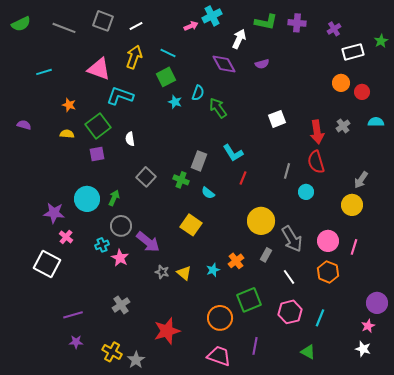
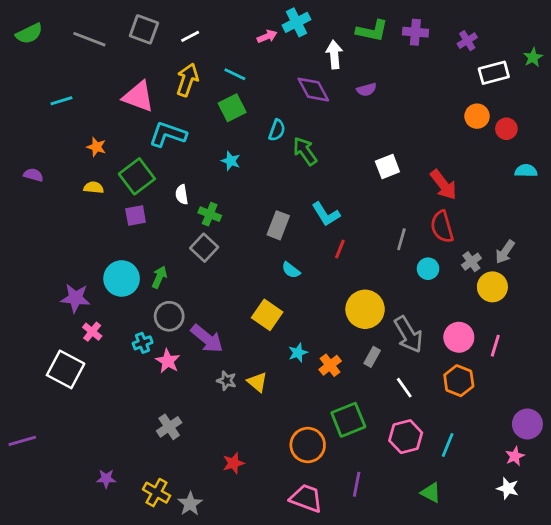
white arrow: (239, 39) -> (334, 55), turned -30
cyan star: (175, 102) -> (231, 161), moved
gray cross: (343, 126) -> (471, 262), moved
red arrow: (317, 132) -> (443, 185), turned -30
green cross: (181, 180) -> (210, 214), moved
cyan star: (213, 270) -> (298, 353), moved
purple line: (73, 315) -> (22, 441), moved
red star: (167, 331) -> (234, 463), size x0.6

